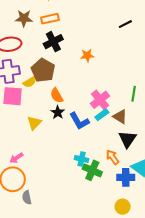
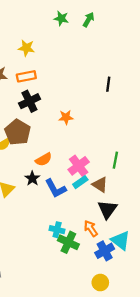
black line: (125, 24) -> (108, 84), turned -56
orange semicircle: (57, 95) -> (44, 159), moved, turned -91
blue cross: (126, 177) -> (105, 251), turned -30

